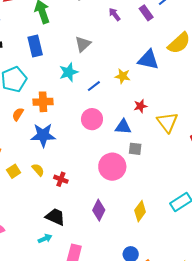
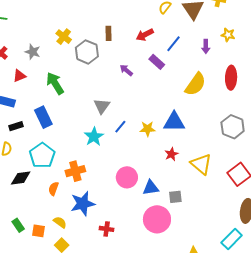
blue rectangle: (35, 46) -> (43, 117), moved
blue triangle: (148, 60) -> (174, 122), moved
blue line: (94, 86) -> (120, 127), moved
blue triangle: (123, 127) -> (151, 188), moved
yellow semicircle: (38, 170) -> (60, 222), moved
red cross: (61, 179) -> (107, 229), moved

